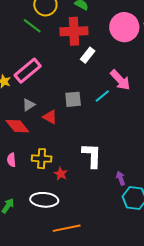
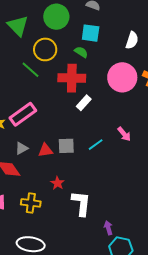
pink arrow: (120, 80) -> (124, 134), moved, size x0.7
red triangle: (50, 117) -> (46, 150), moved, turned -42
red star: (61, 174) -> (58, 183), moved

